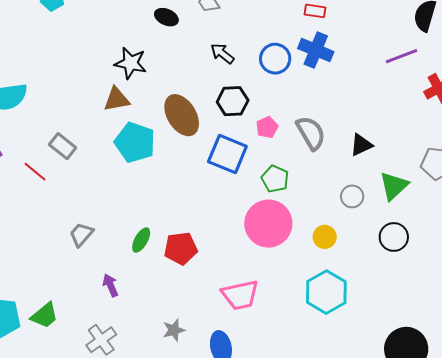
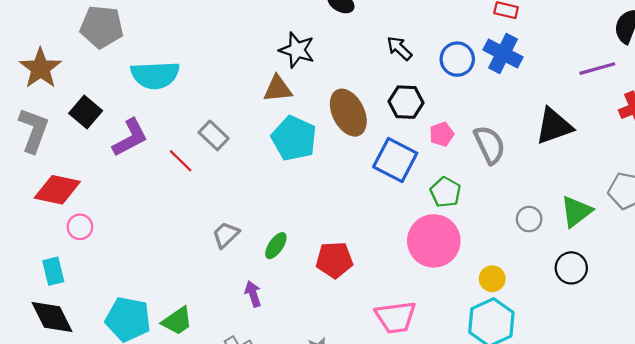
black triangle: (361, 145) -> (554, 126), moved, size x1.5
yellow circle: (325, 237) -> (492, 279), moved
green ellipse: (141, 240) -> (276, 246), moved

